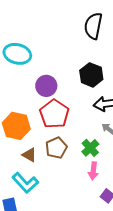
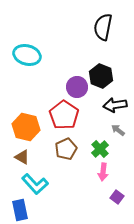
purple circle: (46, 86) -> (77, 87), moved
brown triangle: (29, 155) -> (22, 157), moved

